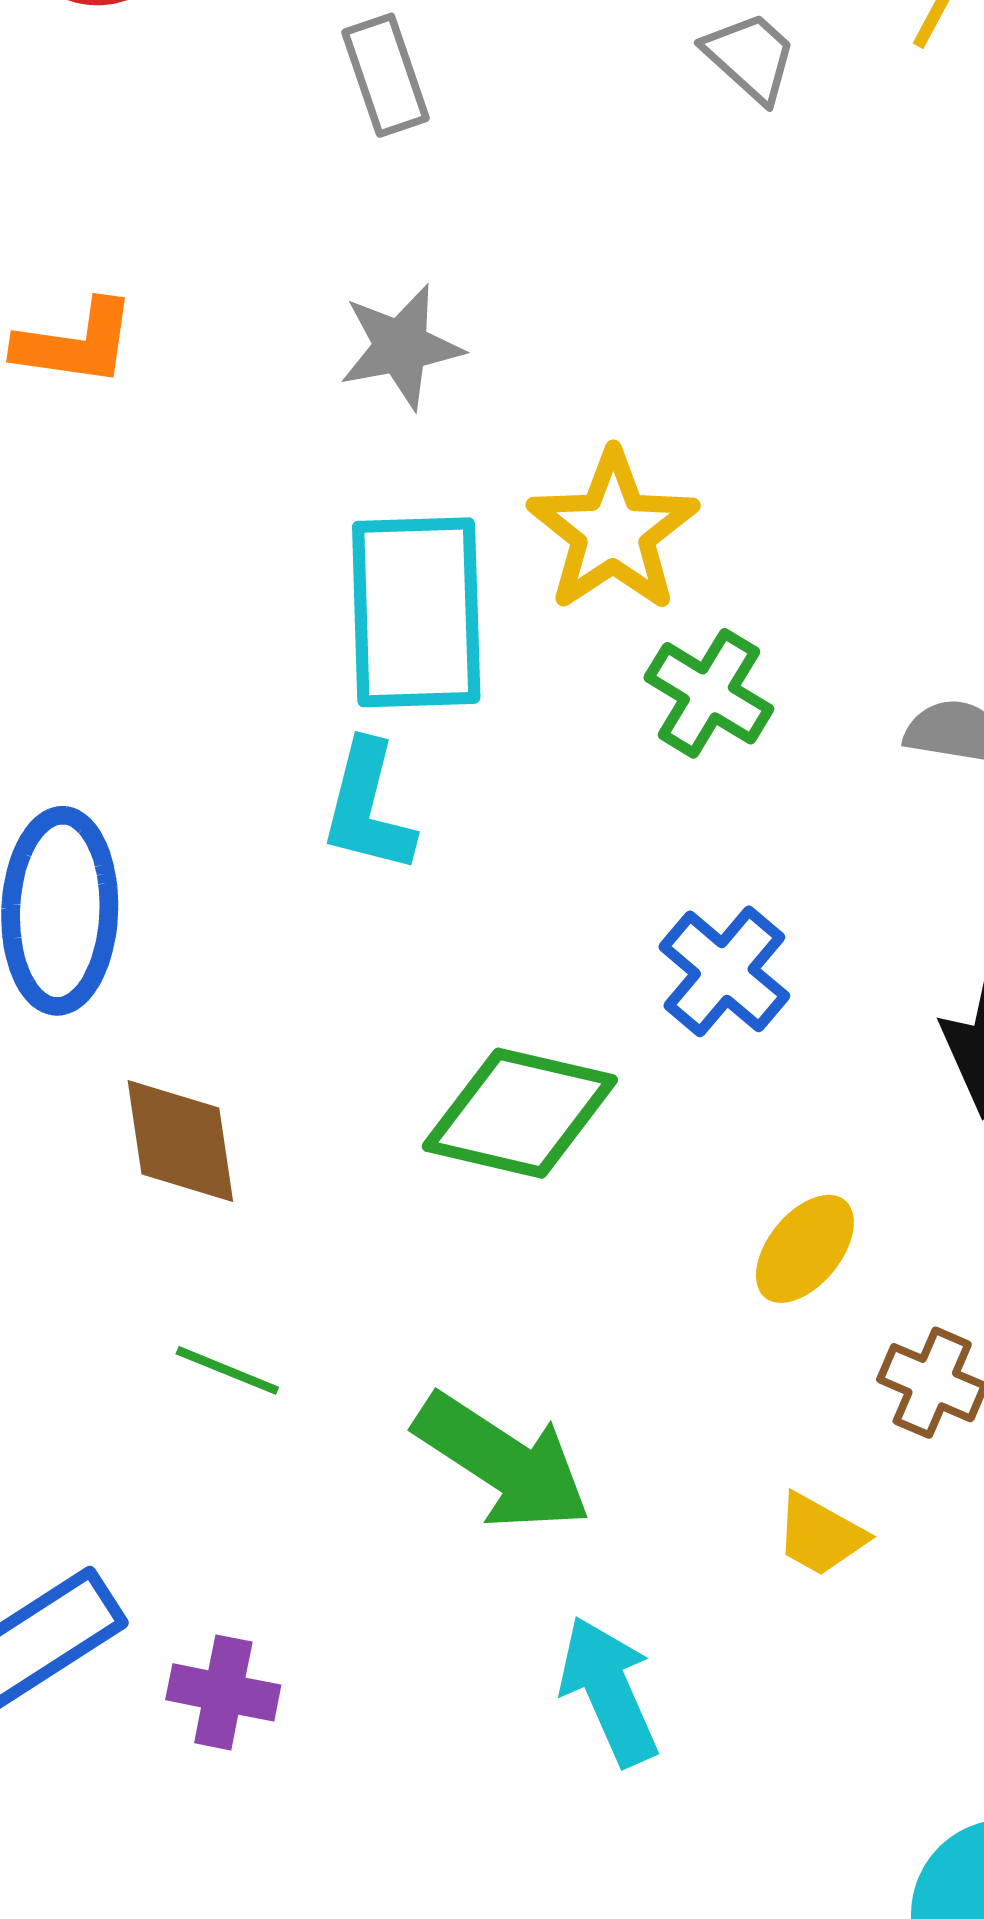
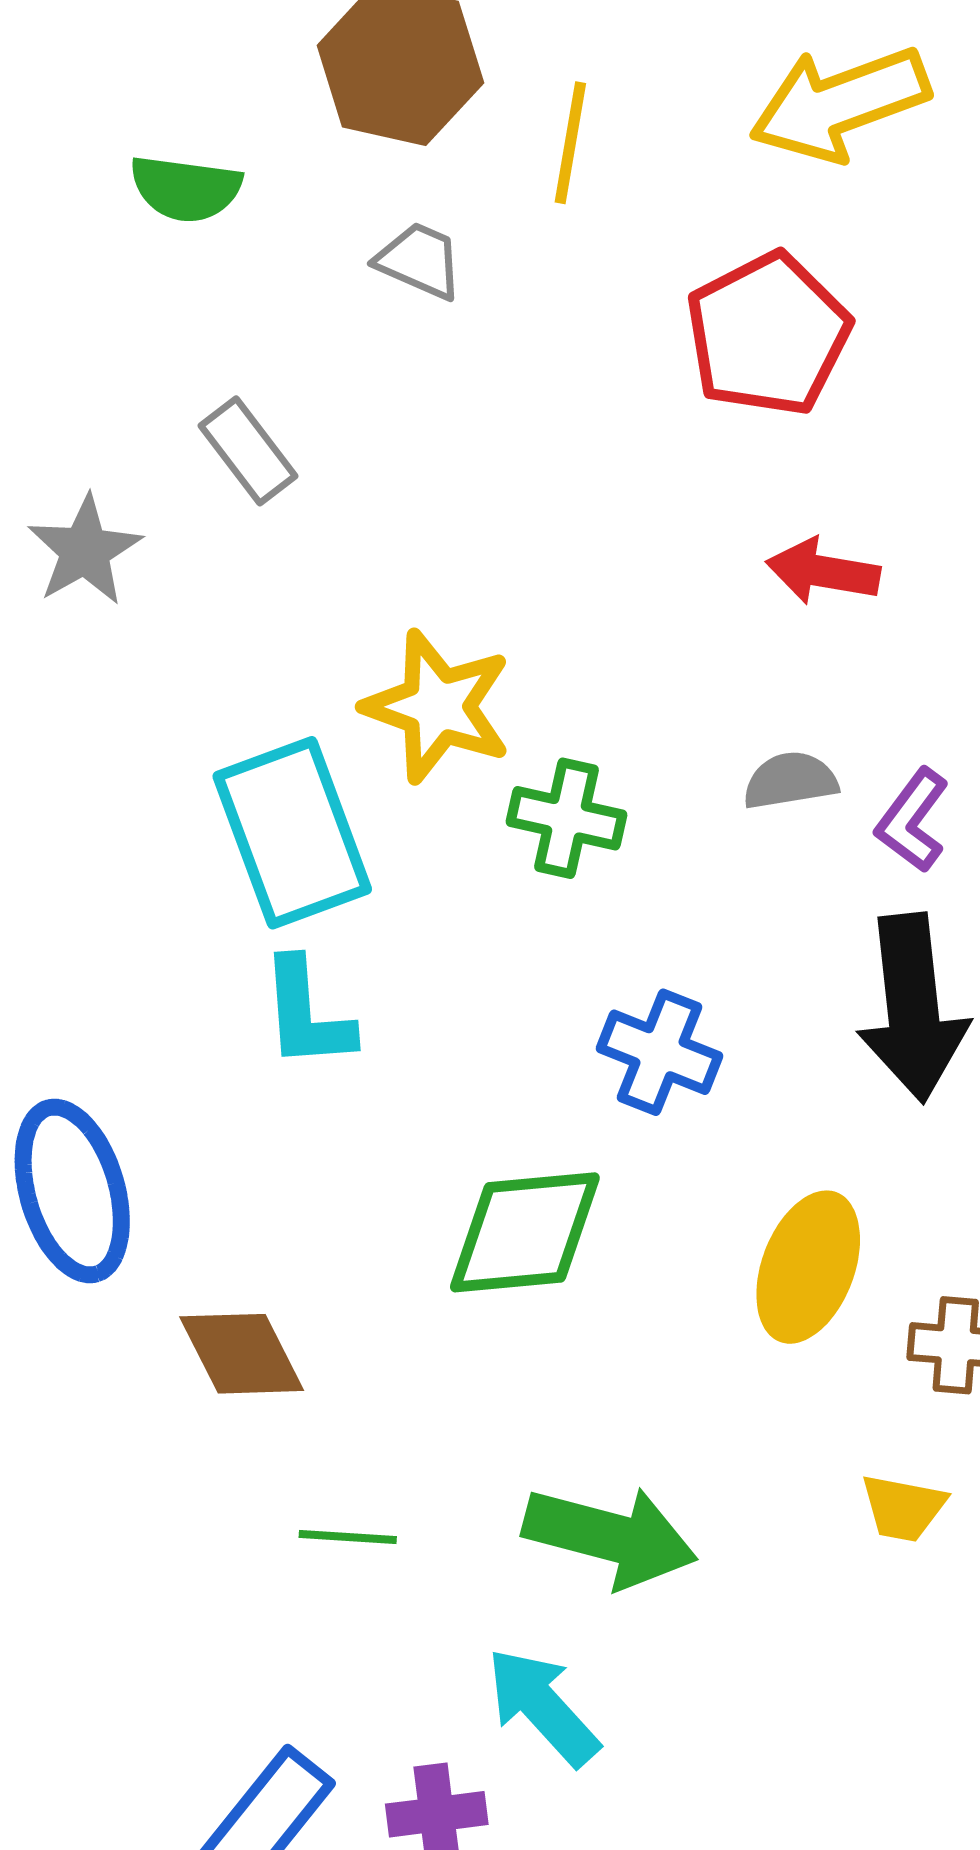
gray rectangle: (386, 75) -> (248, 451), moved
gray star: (401, 347) -> (85, 551), moved
yellow ellipse: (805, 1249) -> (808, 1267), size x1.4
cyan arrow: (609, 1691) -> (543, 1707), moved

